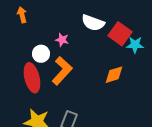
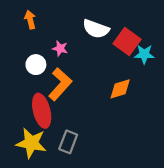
orange arrow: (22, 15) -> (30, 20), moved
red ellipse: (32, 78) -> (42, 111), moved

